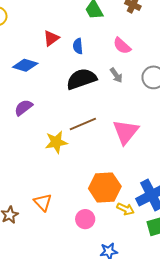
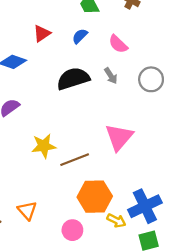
blue semicircle: (78, 46) -> (80, 36), moved, turned 49
brown line: (83, 124) -> (75, 160), moved

